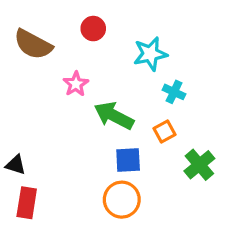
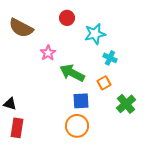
red circle: (93, 29) -> (67, 18), moved

